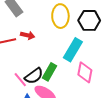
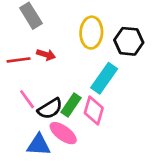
pink diamond: (85, 72) -> (94, 110), moved
pink line: (20, 80) -> (27, 99), moved

